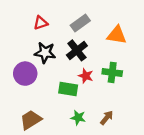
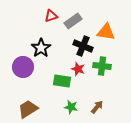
red triangle: (41, 23) -> (51, 16), moved
black cross: (77, 50) -> (83, 46), moved, turned -30
black star: (45, 53) -> (41, 48), turned 30

